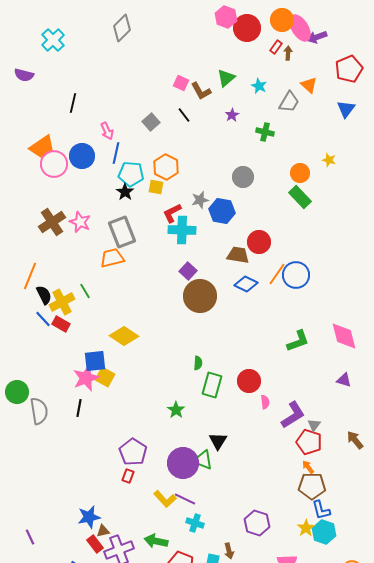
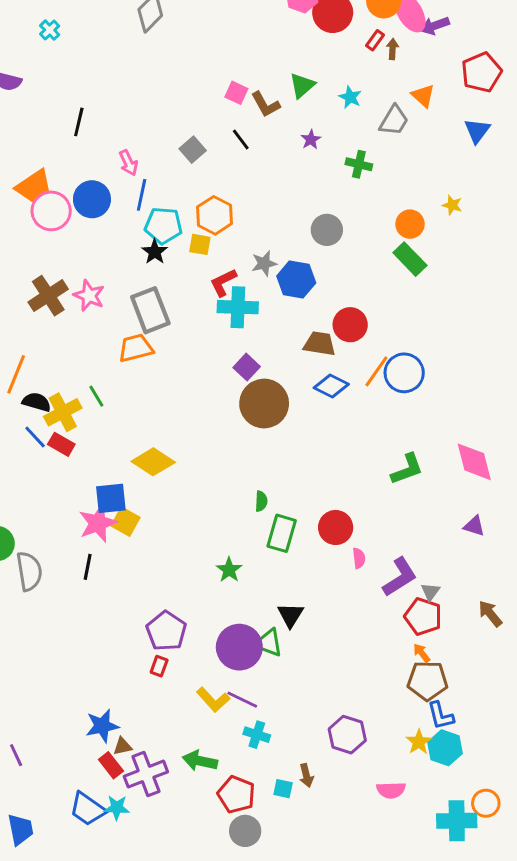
cyan cross: (53, 40) -> (50, 30), size x0.6
black semicircle: (44, 295) -> (37, 402), turned -48

